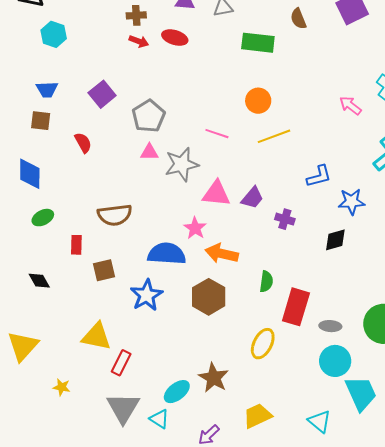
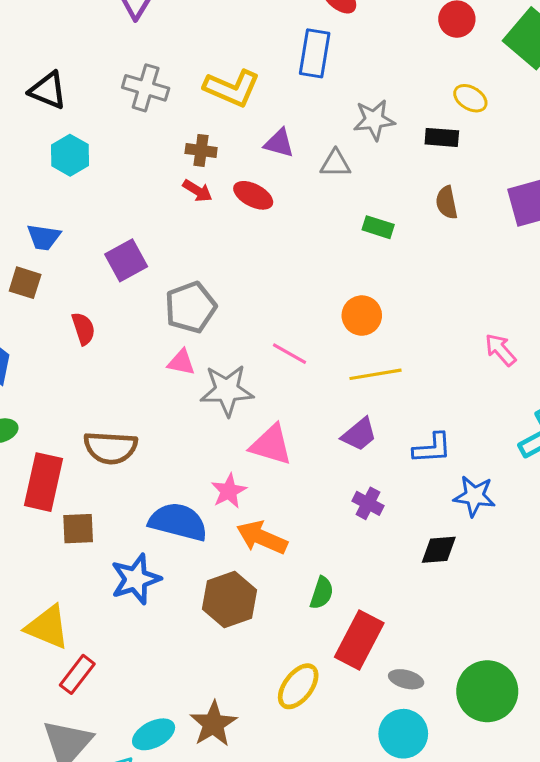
green rectangle: (258, 43) -> (378, 227), size x0.6
purple trapezoid: (252, 198) -> (359, 434), moved
red rectangle: (76, 245) -> (44, 482), size x1.8

